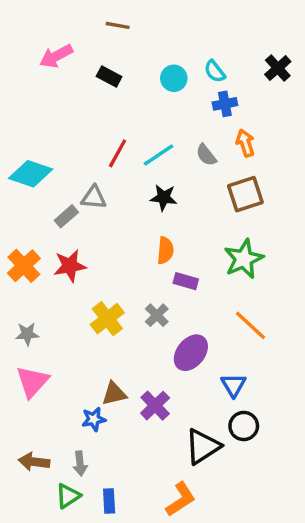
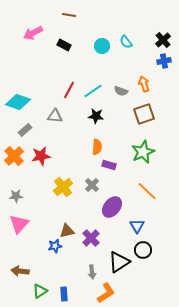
blue cross: (225, 104) -> (164, 61), moved
gray semicircle: (206, 155) -> (121, 91), turned -32
gray rectangle: (66, 216) -> (25, 130), moved
gray arrow: (80, 463) -> (92, 272), moved

